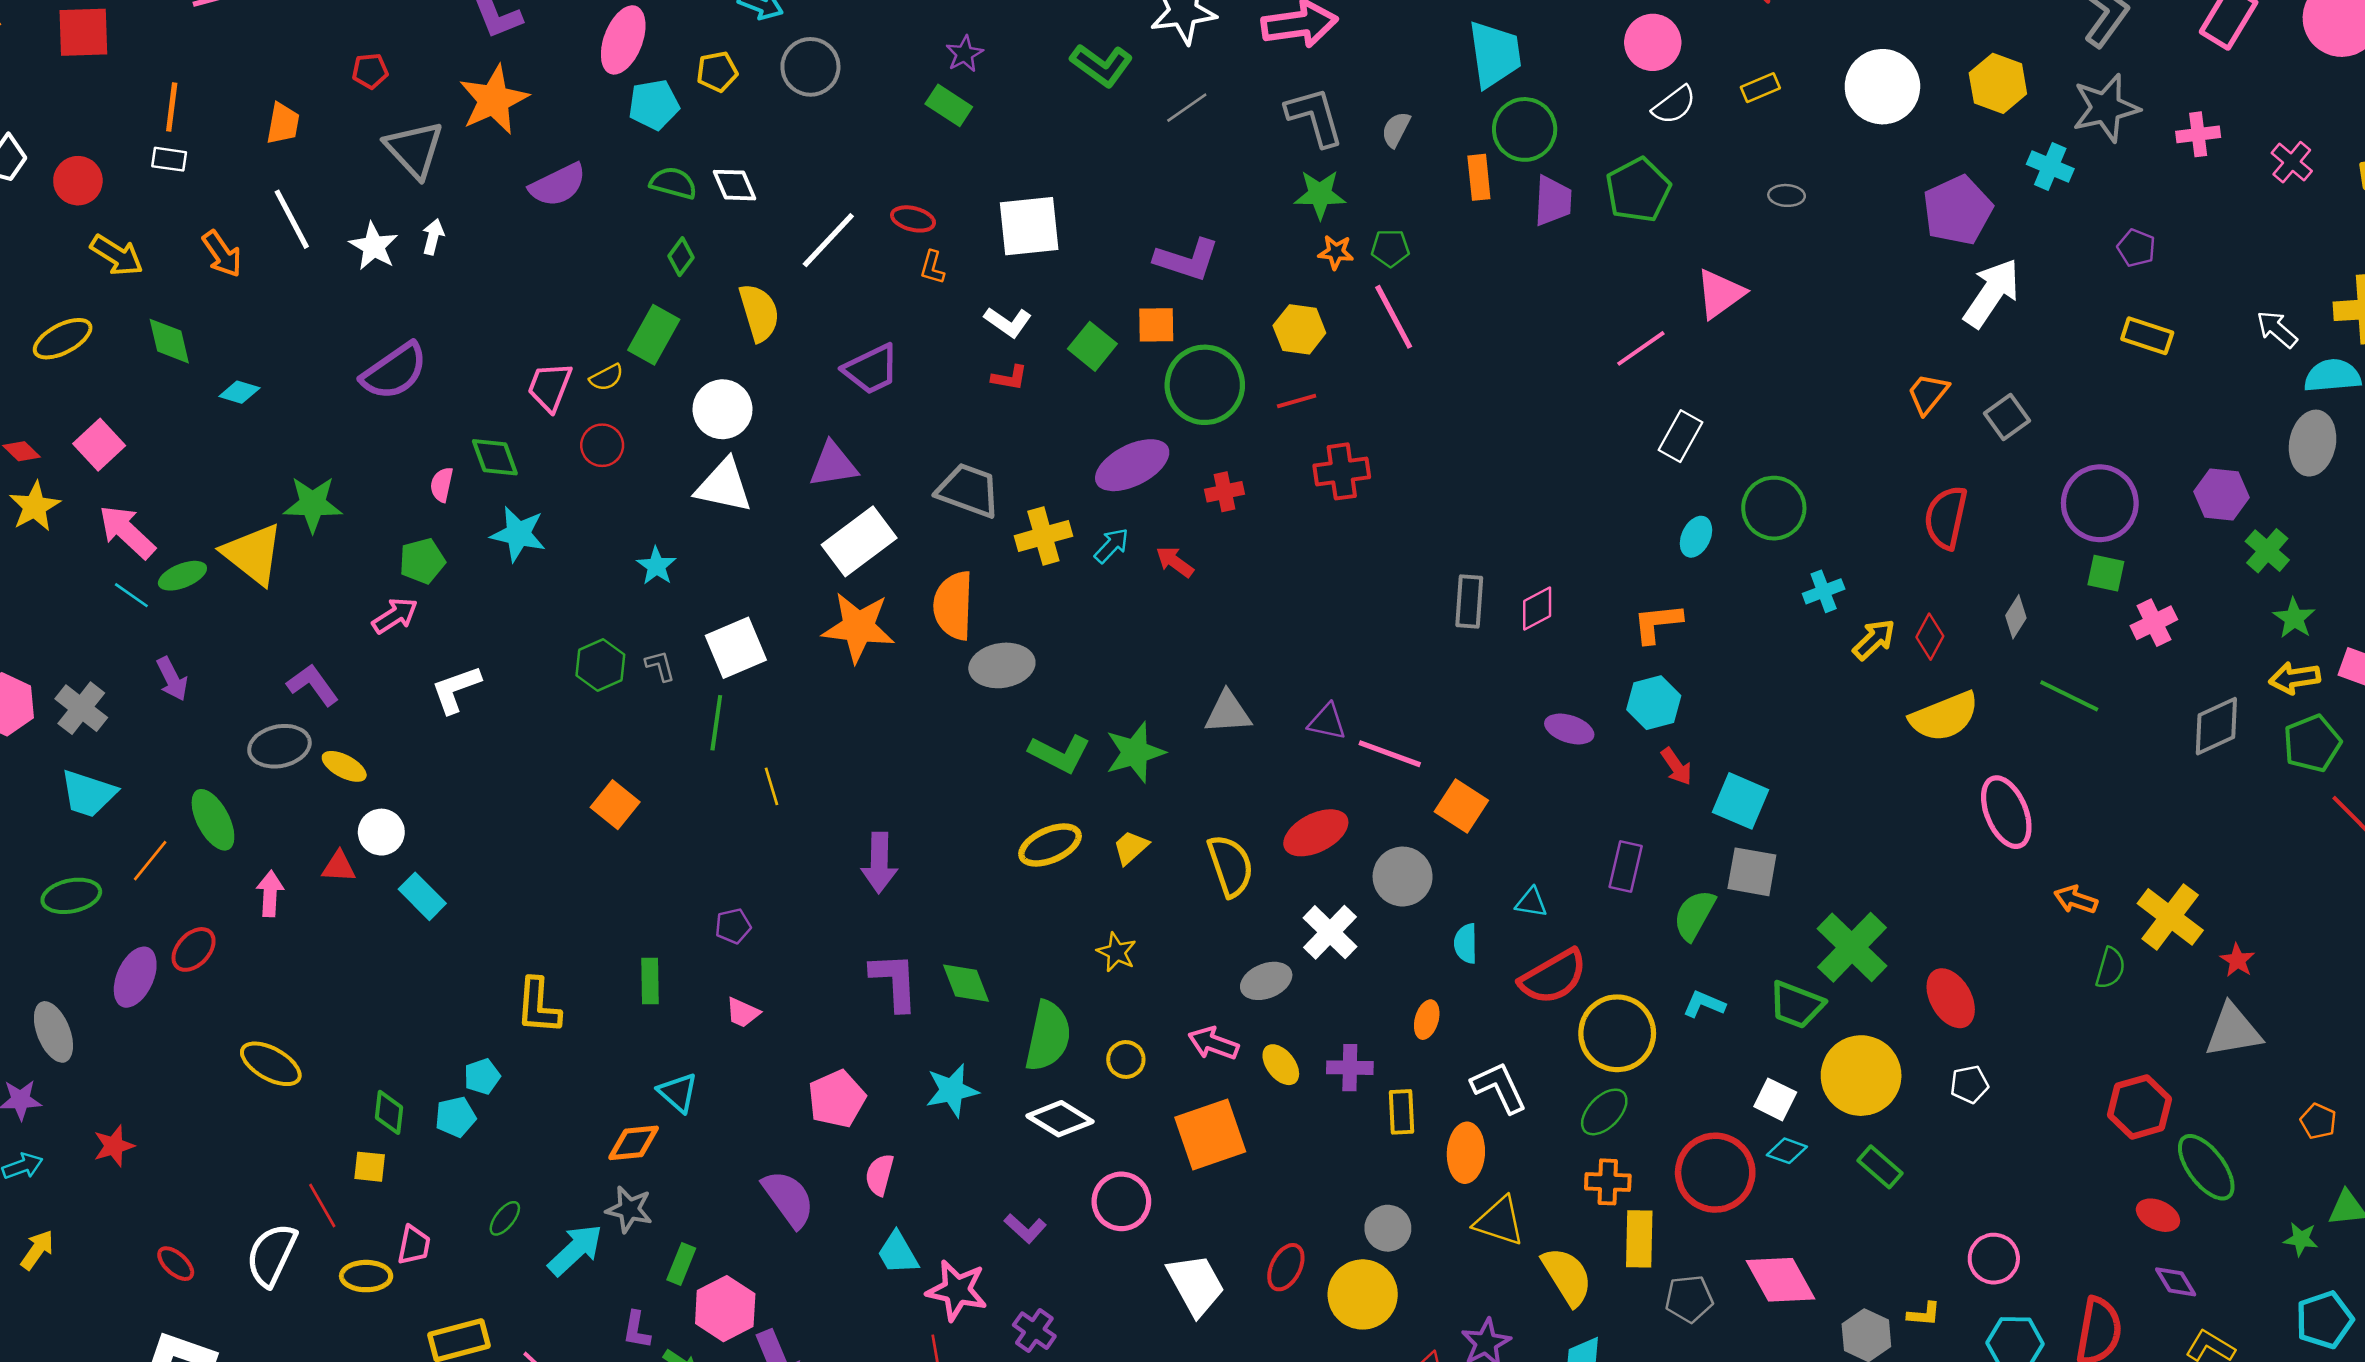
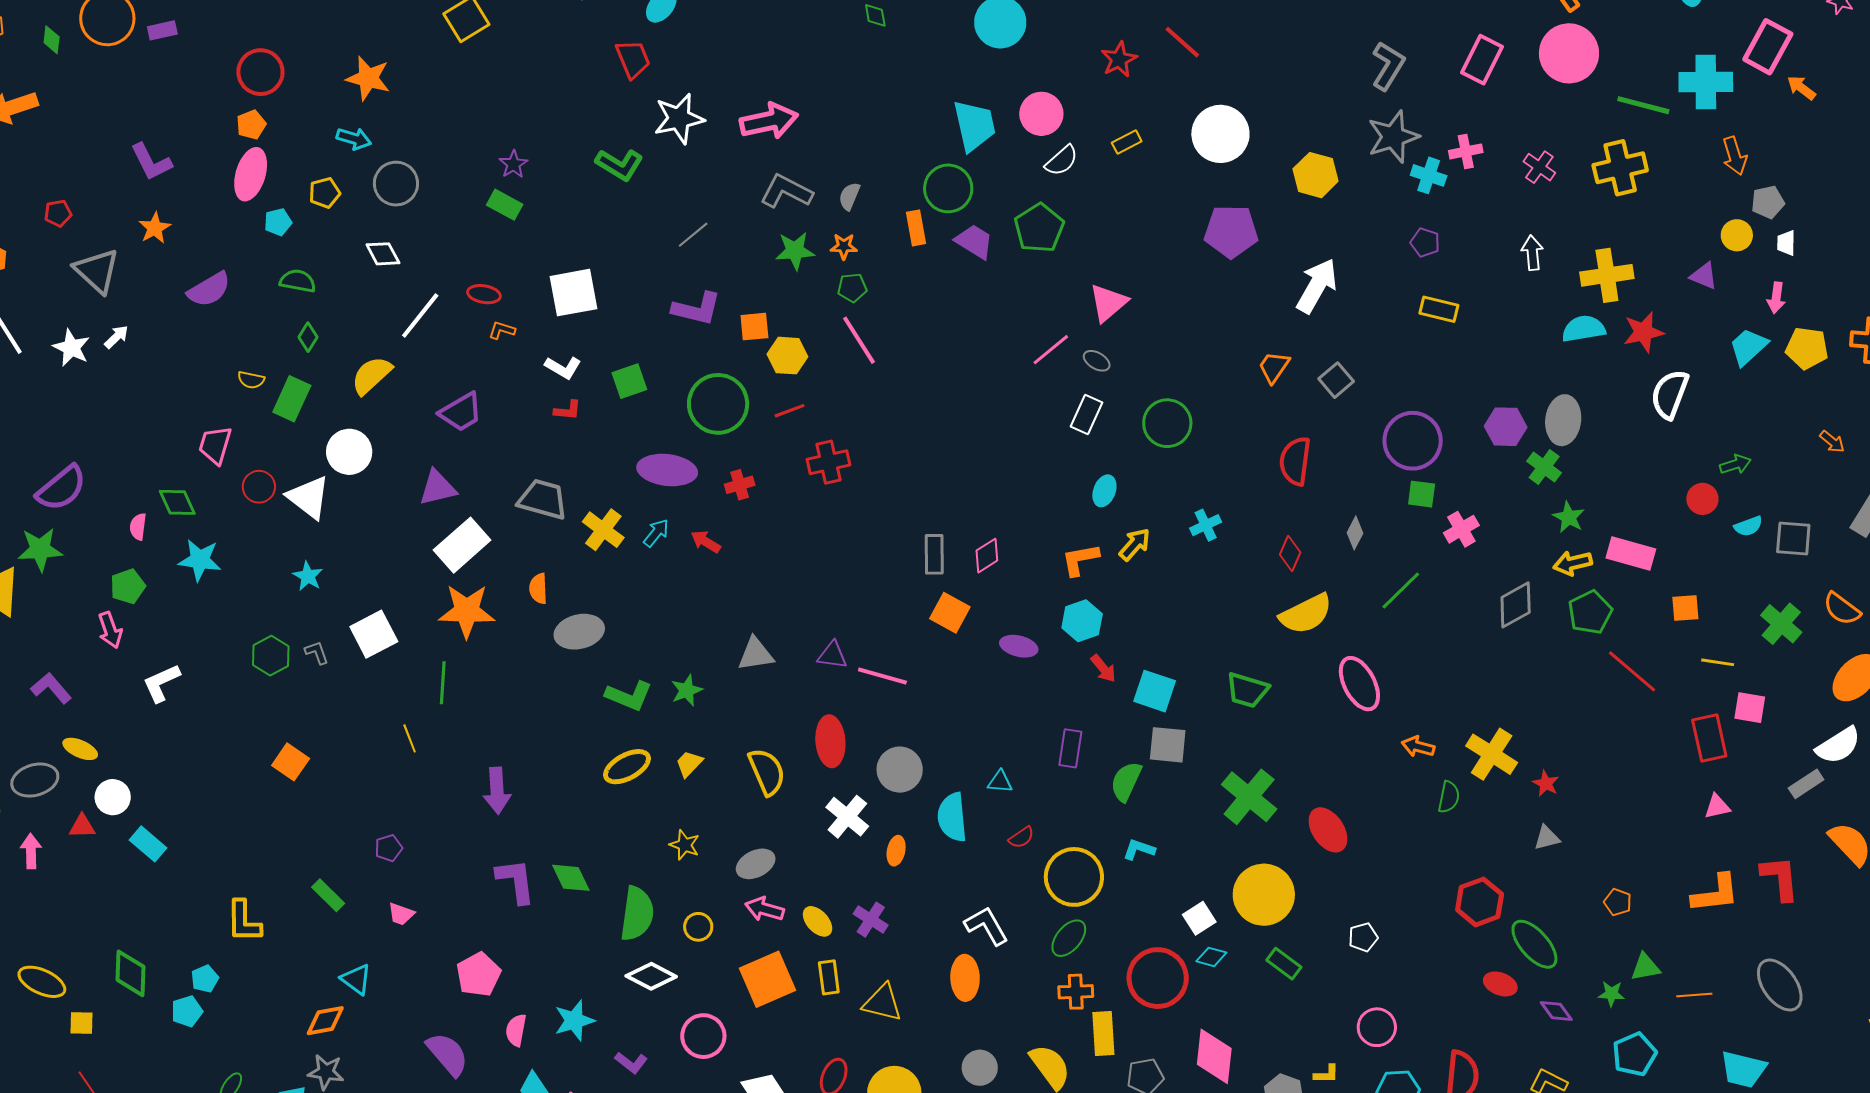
cyan trapezoid: (1495, 54) -> (974, 126), moved
yellow hexagon: (1998, 83) -> (1316, 175), moved
orange star: (494, 100) -> (155, 228), size x0.6
cyan pentagon: (654, 105) -> (278, 222), size x0.7
gray line: (1187, 108) -> (693, 235), moved
gray L-shape: (1315, 117) -> (786, 191), turned -42
cyan cross: (2050, 167) -> (1429, 175), moved
white diamond: (735, 185) -> (383, 254), moved
gray ellipse: (1787, 195) -> (1097, 361), moved, turned 32
purple trapezoid: (1553, 201) -> (974, 242), turned -57
purple pentagon: (1958, 210) -> (1231, 231), moved, turned 30
white arrow: (433, 237) -> (116, 337), turned 36
orange star: (1336, 252) -> (844, 246), moved
orange L-shape: (932, 267) -> (502, 330), turned 96
yellow semicircle: (759, 313) -> (371, 375), turned -111
orange square: (1156, 325) -> (754, 327), moved
white arrow: (2277, 329) -> (1532, 253), moved, turned 48
green square: (1092, 346) -> (629, 381), turned 36
purple semicircle: (394, 371) -> (61, 488), moved
yellow semicircle: (607, 377) -> (251, 380), moved, turned 44
gray ellipse: (2313, 443) -> (1563, 420), moved
purple ellipse: (1132, 465) -> (667, 470), turned 38
white triangle: (724, 486) -> (309, 497), moved, turned 30
green circle: (1774, 508) -> (1167, 423), moved
yellow cross: (1043, 536) -> (603, 530), turned -33
orange semicircle: (953, 606) -> (538, 589), size x0.6
pink arrow: (395, 616) -> (110, 630), turned 108
yellow arrow: (1874, 639) -> (1135, 544), moved
green line: (2069, 696) -> (1401, 591), turned -66
green line: (716, 723) -> (443, 683), moved
gray ellipse: (279, 746) -> (35, 780), moved
green star: (1135, 752) -> (687, 690), size x0.7
orange square: (1461, 806) -> (950, 613), moved
red ellipse: (1316, 833) -> (830, 741), turned -63
cyan semicircle: (1466, 944) -> (952, 817), size x1.6
red semicircle: (1553, 977) -> (1021, 837), size x0.5
green rectangle: (650, 981) -> (328, 895), turned -40
gray ellipse: (1266, 981) -> (756, 864), moved
green trapezoid: (1796, 1005) -> (1247, 690), moved
orange ellipse: (1427, 1020) -> (896, 851), moved
gray triangle: (2233, 1031) -> (1547, 838), size x0.6
purple cross: (1350, 1068) -> (871, 920), turned 36
white pentagon: (1969, 1084) -> (1363, 937), moved
cyan star: (952, 1090) -> (574, 1021), moved
white square: (1775, 1099) -> (1199, 918), turned 36
green diamond: (389, 1112) -> (130, 973), moved, size x1.4
yellow rectangle: (1401, 1112) -> (829, 977), moved
yellow square: (370, 1167) -> (81, 1023), moved
yellow triangle: (1499, 1221) -> (883, 1003), moved
gray circle: (1388, 1228) -> (980, 1068), moved
pink diamond: (1780, 1280) -> (1214, 1056), turned 40
purple diamond: (2176, 1282) -> (1556, 1011), moved

